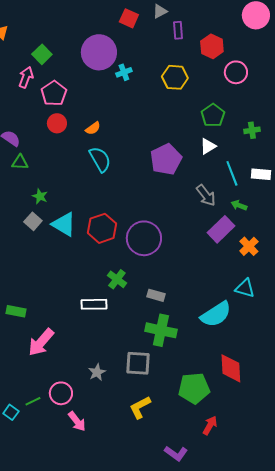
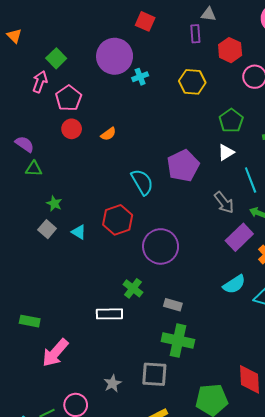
gray triangle: (160, 11) -> (209, 14), moved, turned 35
cyan semicircle: (100, 159) -> (142, 182), moved
cyan triangle: (64, 224) -> (79, 232), size x0.6
red hexagon: (102, 228) -> (118, 220), moved
cyan semicircle: (216, 314) -> (234, 284), moved, size x0.7

